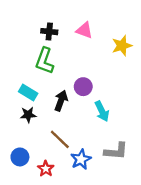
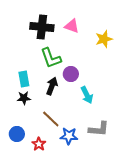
black cross: (49, 32) -> (42, 27), size x1.6
green L-shape: (45, 61) -> (51, 58), moved, turned -40
cyan rectangle: (28, 92) -> (24, 79), turned 49
blue star: (81, 159) -> (69, 136), turned 30

